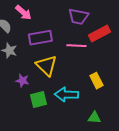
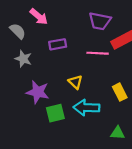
purple rectangle: (40, 38) -> (58, 44), size x0.7
yellow triangle: (46, 66) -> (75, 82), moved, size x0.6
purple star: (22, 81) -> (38, 92), size x1.5

